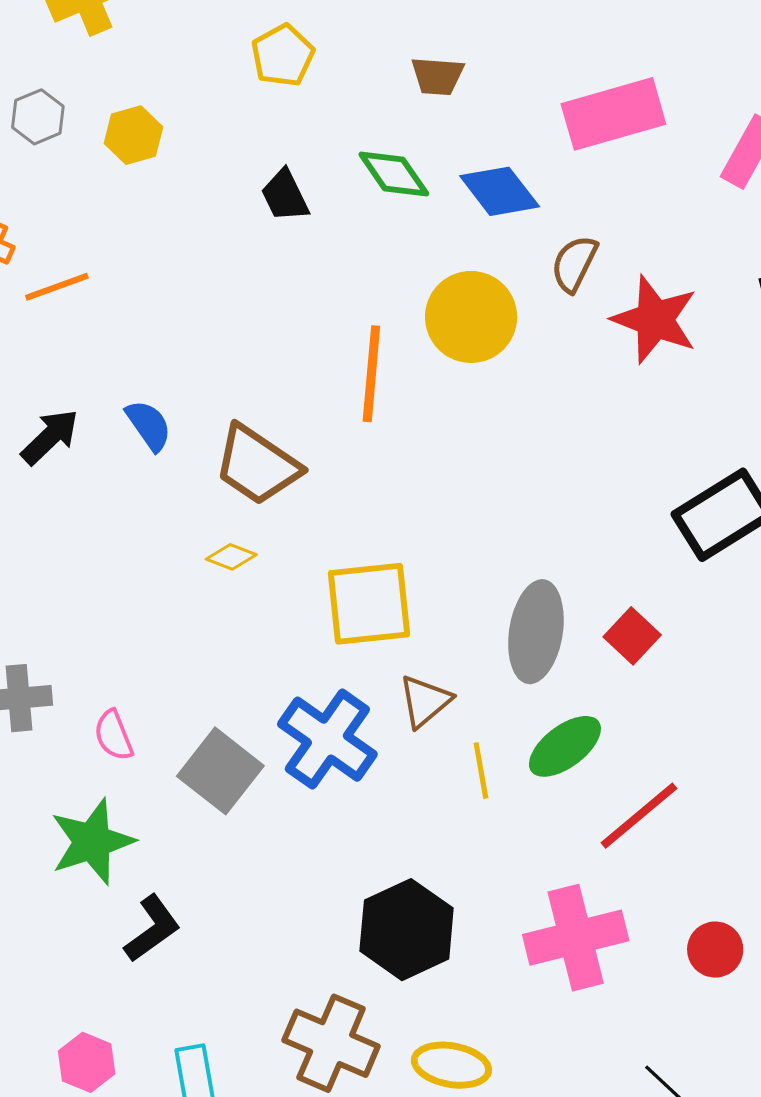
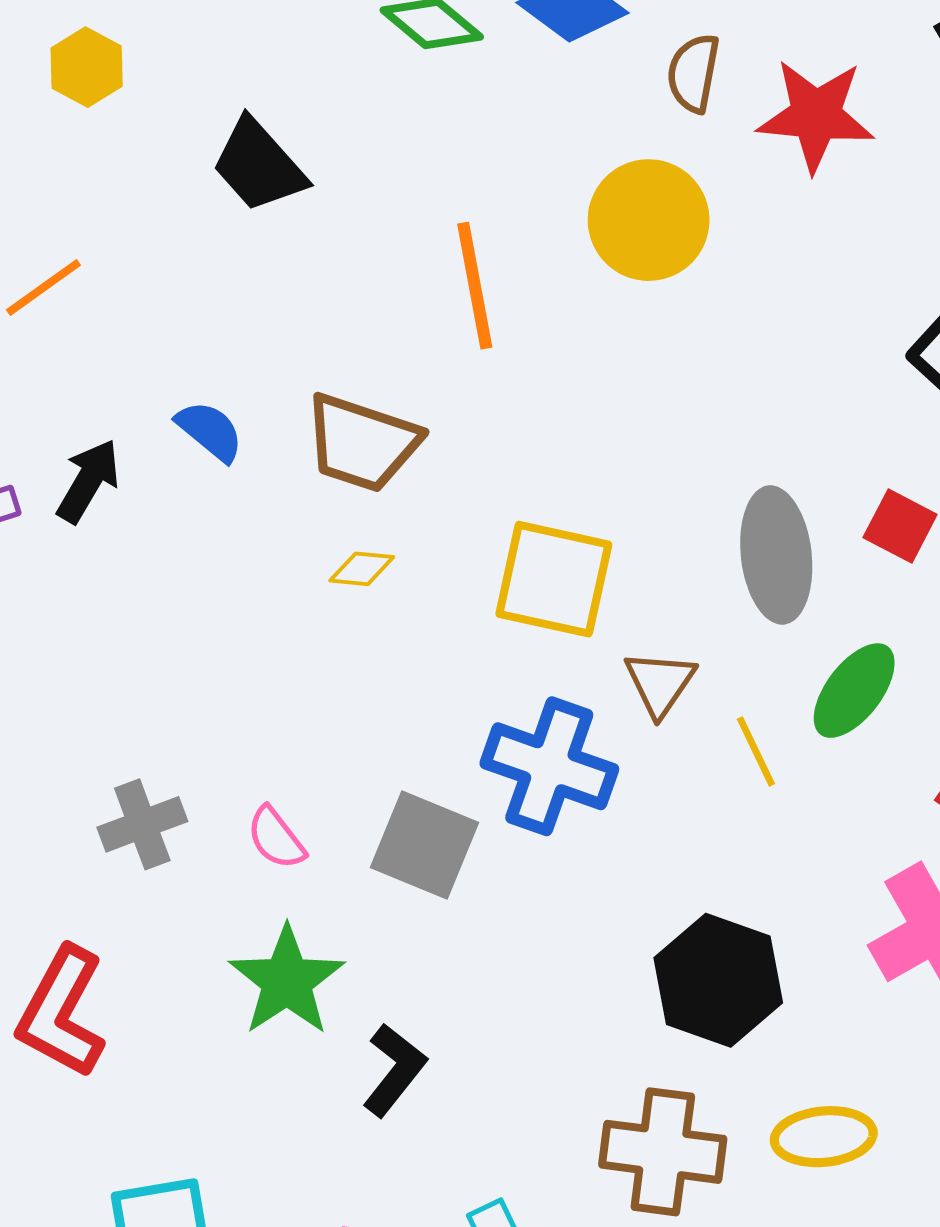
black trapezoid: (285, 196) -> (259, 165), moved, size x1.4
yellow circle: (471, 317) -> (649, 220), moved
yellow square: (369, 604) -> (554, 579), turned 34

